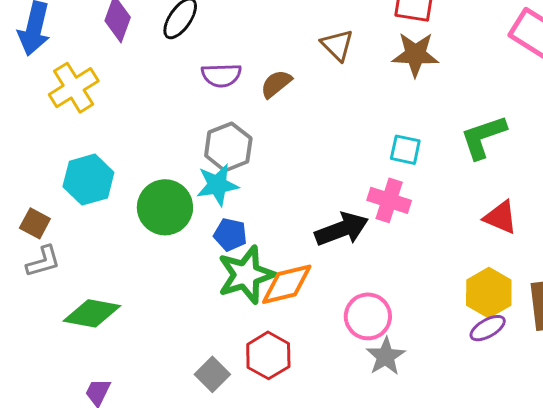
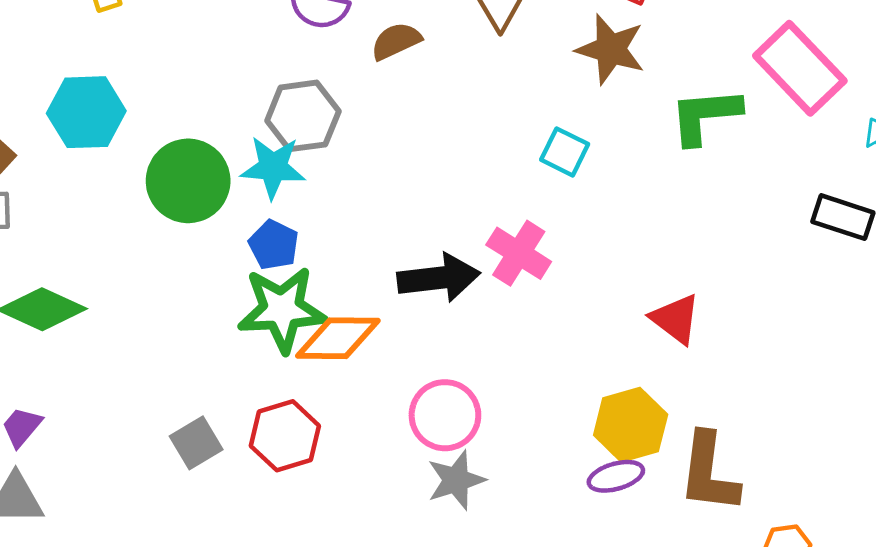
green L-shape: (483, 137) -> (705, 116), moved
cyan square: (405, 150) -> (565, 152), moved

